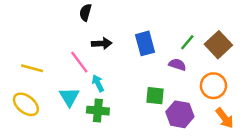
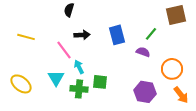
brown square: (218, 45) -> (176, 15), moved, turned 30
yellow line: (32, 68) -> (26, 37), moved
green square: (155, 96) -> (100, 82), moved

